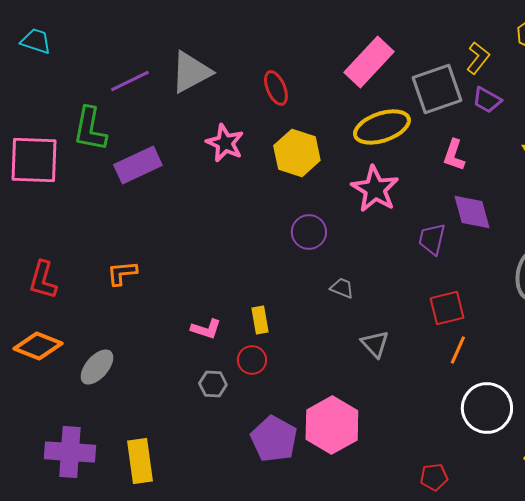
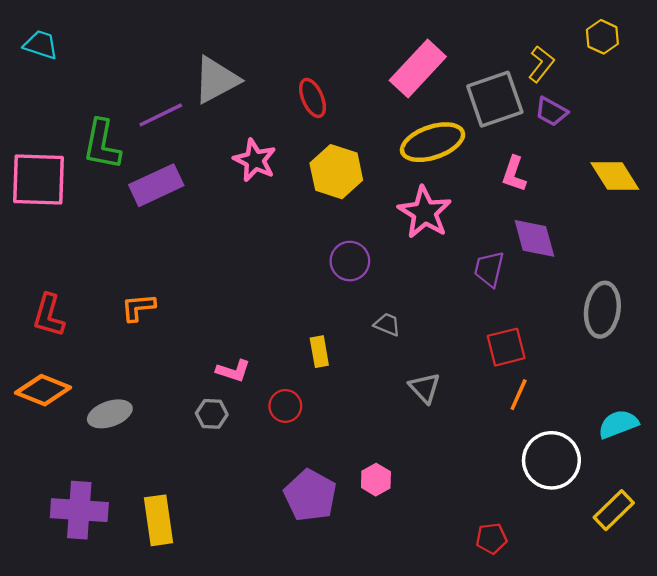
purple line: (130, 81) -> (161, 115), moved
yellow rectangle: (260, 320) -> (319, 352), moved
gray ellipse: (97, 367) -> (110, 414), turned 30
gray hexagon: (213, 384) -> (212, 414), moved
pink hexagon: (332, 425) -> (376, 480), size x0.5

